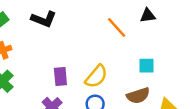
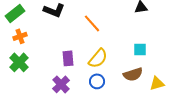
orange line: (117, 27) -> (92, 23), moved

